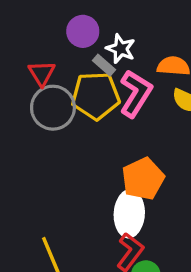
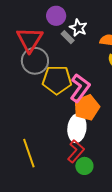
red triangle: (42, 73) -> (30, 40), size x1.6
pink L-shape: (136, 93) -> (80, 88), moved
yellow pentagon: (96, 96) -> (57, 80), moved

